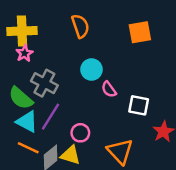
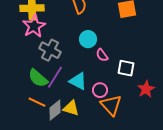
pink star: (24, 53) -> (34, 26), size x1.6
green semicircle: (21, 98) -> (38, 78), moved
cyan triangle: (27, 122) -> (78, 81), moved
pink circle: (80, 133) -> (100, 90), moved

